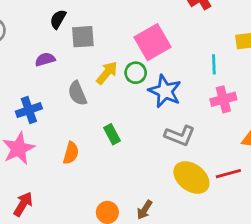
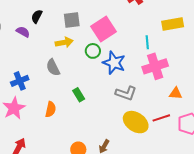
gray square: (83, 37) -> (72, 20), moved
purple semicircle: (45, 59) -> (23, 32), moved, turned 48
yellow arrow: (107, 73) -> (64, 42), moved, turned 42
pink cross: (223, 99) -> (155, 66), size x1.4

